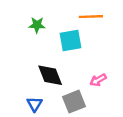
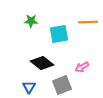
orange line: (91, 17) -> (88, 22), moved
black diamond: (50, 75) -> (42, 63), turned -30

